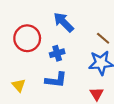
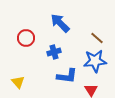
red circle: (27, 38) -> (26, 38), size x0.7
blue L-shape: (56, 80) -> (67, 76), moved

